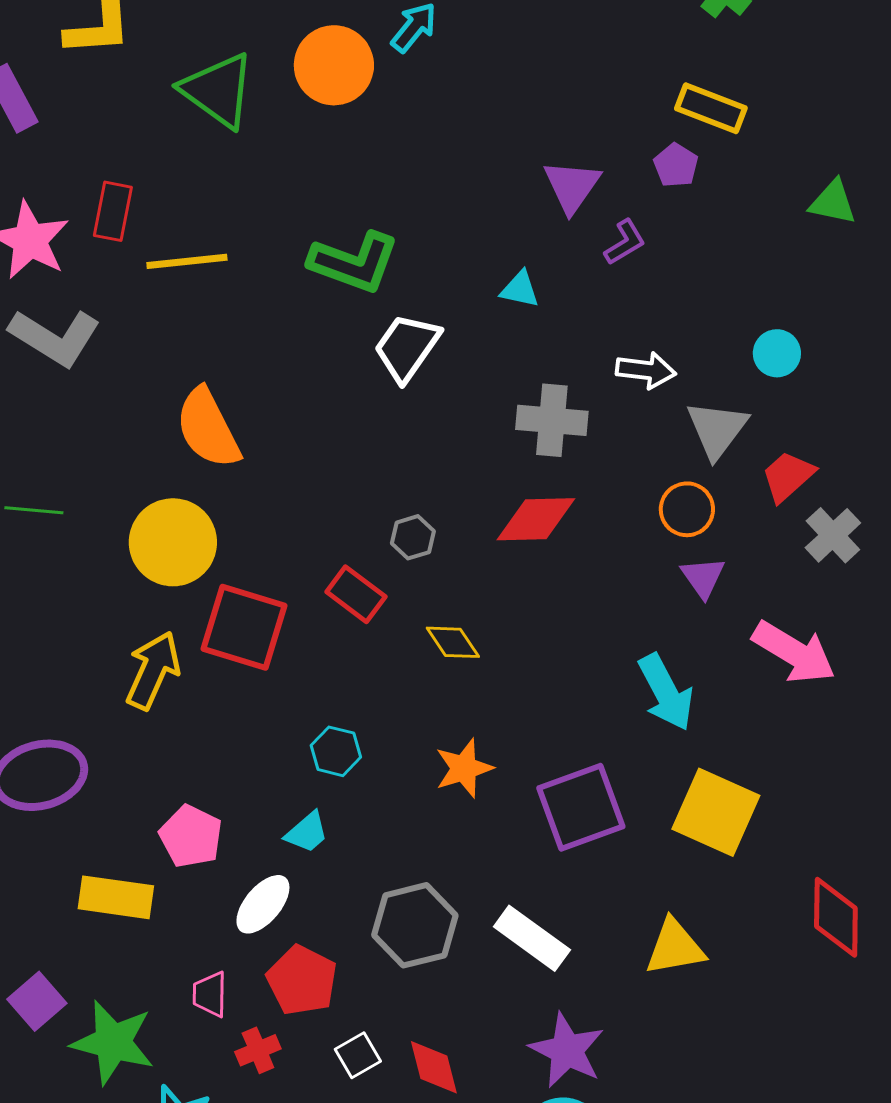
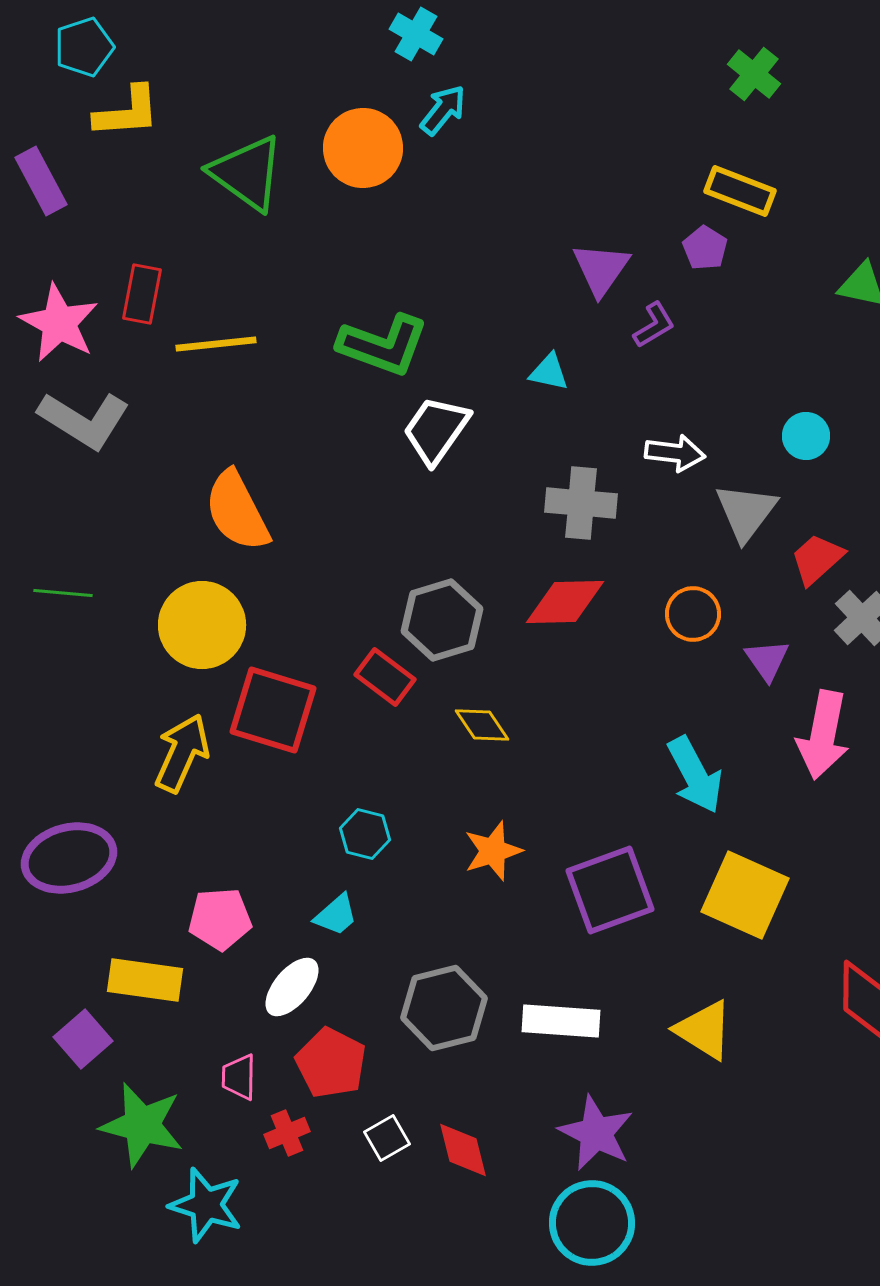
orange circle: (687, 509) -> (693, 614), moved
gray hexagon: (413, 537) -> (442, 620), size x1.8
purple triangle: (703, 577) -> (767, 660), moved
pink arrow: (794, 652) -> (823, 735), turned 70
pink pentagon: (191, 836) -> (220, 919), turned -30
white rectangle: (532, 938) -> (561, 1021), turned -32
yellow triangle: (675, 947) -> (704, 1030), turned 42
purple square: (37, 1001) -> (83, 1039), moved

